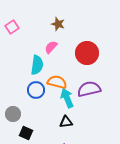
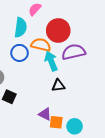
red circle: (87, 53) -> (58, 31), moved
black triangle: (66, 122) -> (58, 86), moved

